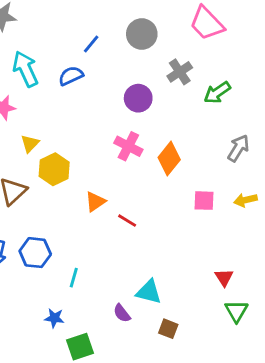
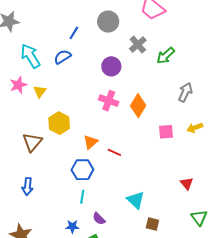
yellow triangle: (30, 144) -> (40, 91), moved
blue hexagon: (35, 253) -> (82, 170), moved
cyan triangle: (149, 292) -> (136, 200), turned 36
green triangle: (236, 311) -> (199, 218), moved
purple semicircle: (122, 313) -> (99, 219), moved

